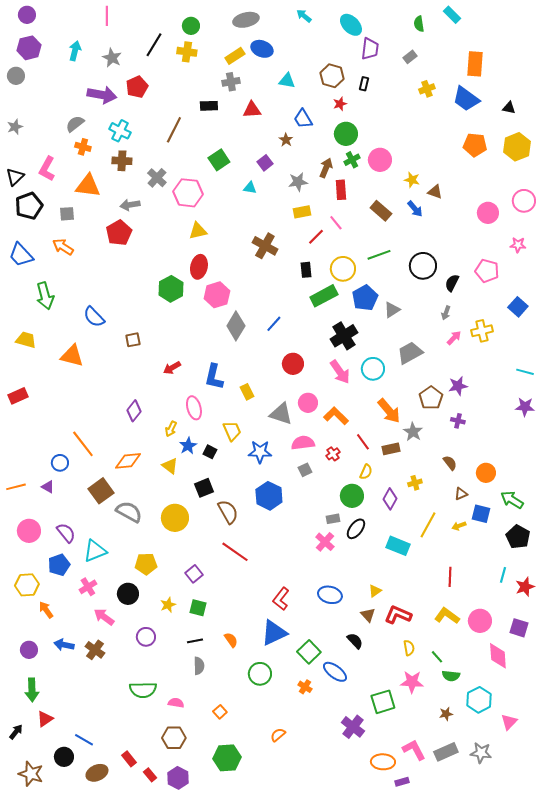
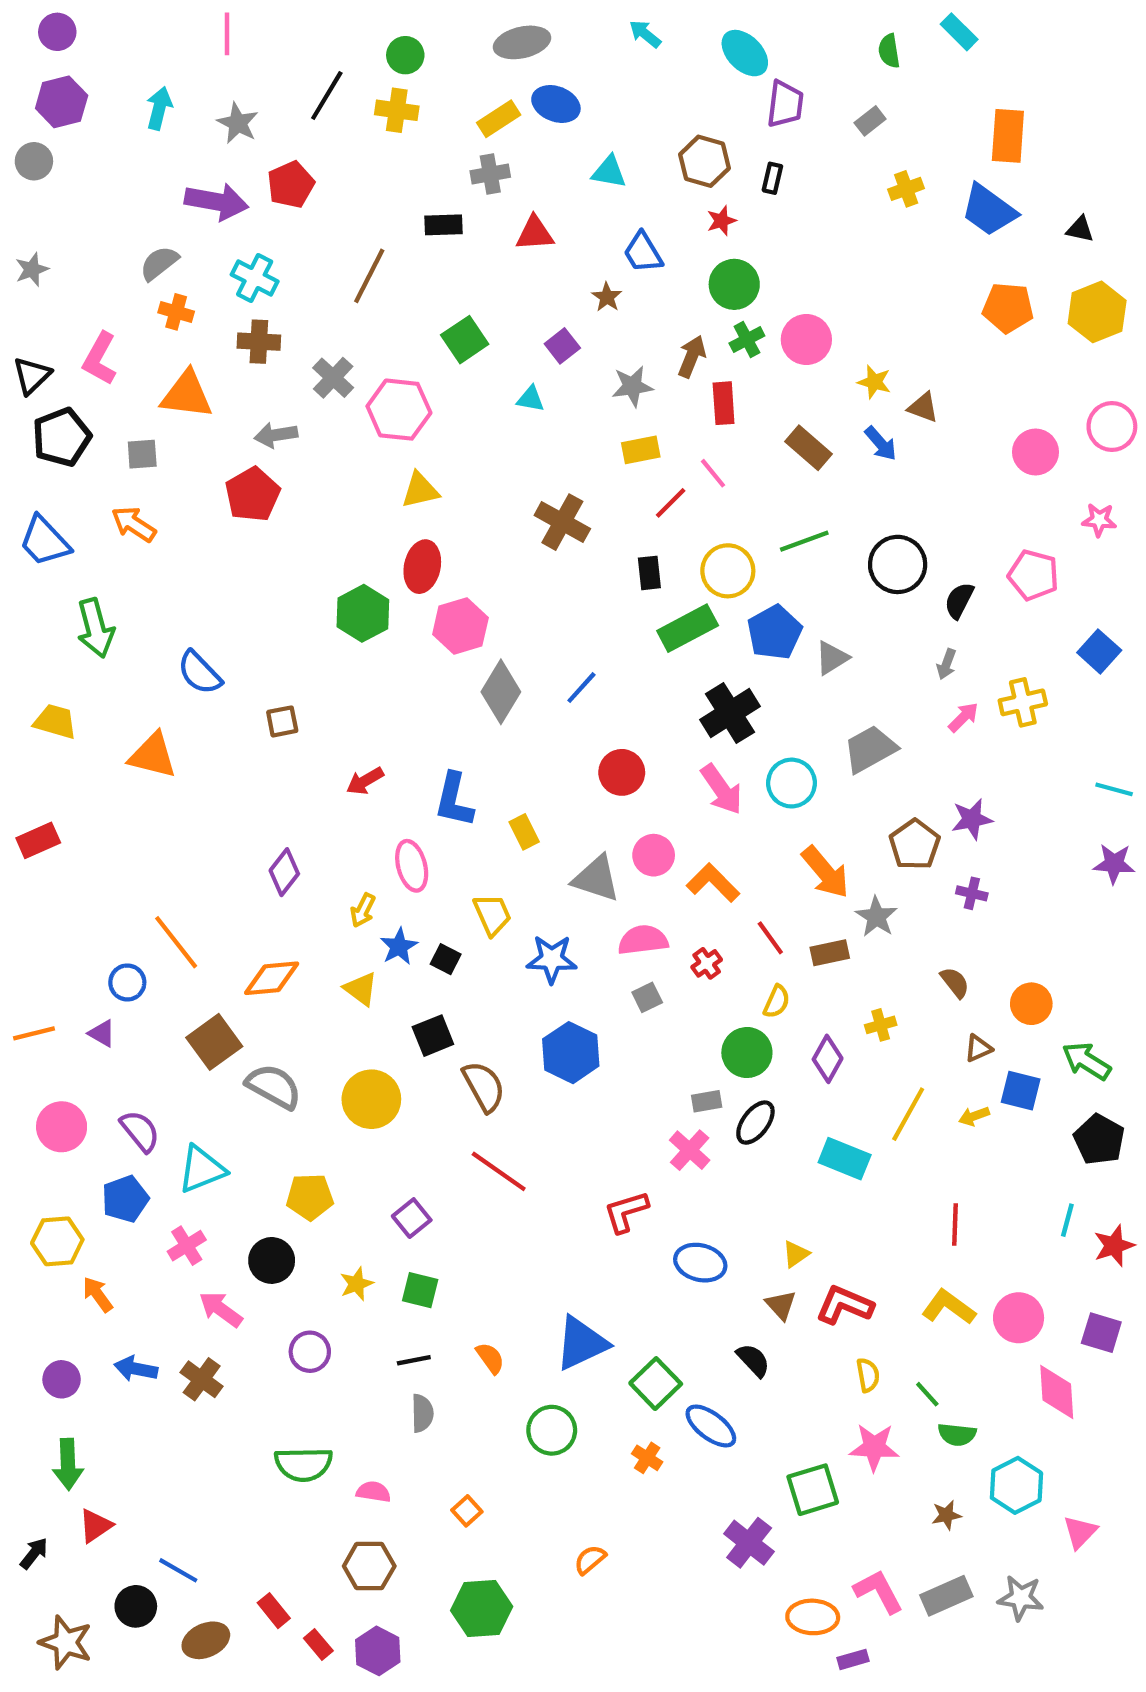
red L-shape: (281, 599) -> (626, 1212), moved, turned 35

